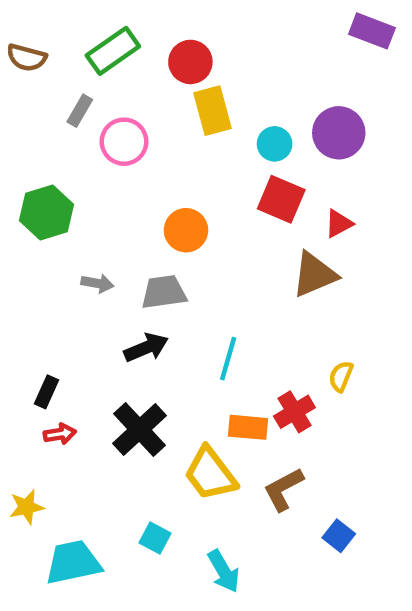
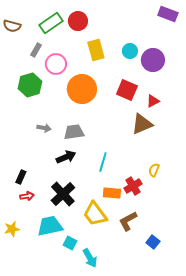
red circle: (190, 62) -> (78, 21), moved
cyan circle: (275, 144) -> (130, 51), moved
green hexagon: (46, 213) -> (30, 85), moved
orange circle: (186, 230) -> (82, 89), moved, size x1.5
cyan trapezoid: (73, 562) -> (50, 226), moved
cyan arrow: (224, 571) -> (90, 258), moved

